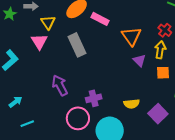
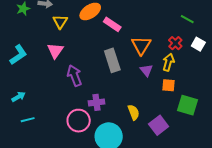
pink triangle: (39, 42) -> (55, 51), moved
gray rectangle: (77, 45) -> (112, 60), moved
purple arrow: (60, 85) -> (74, 76), moved
yellow semicircle: (132, 104) -> (134, 112), turned -112

